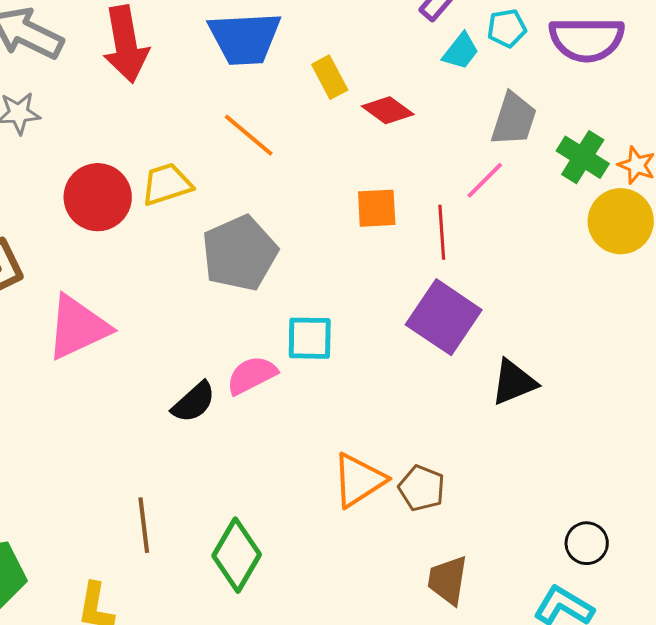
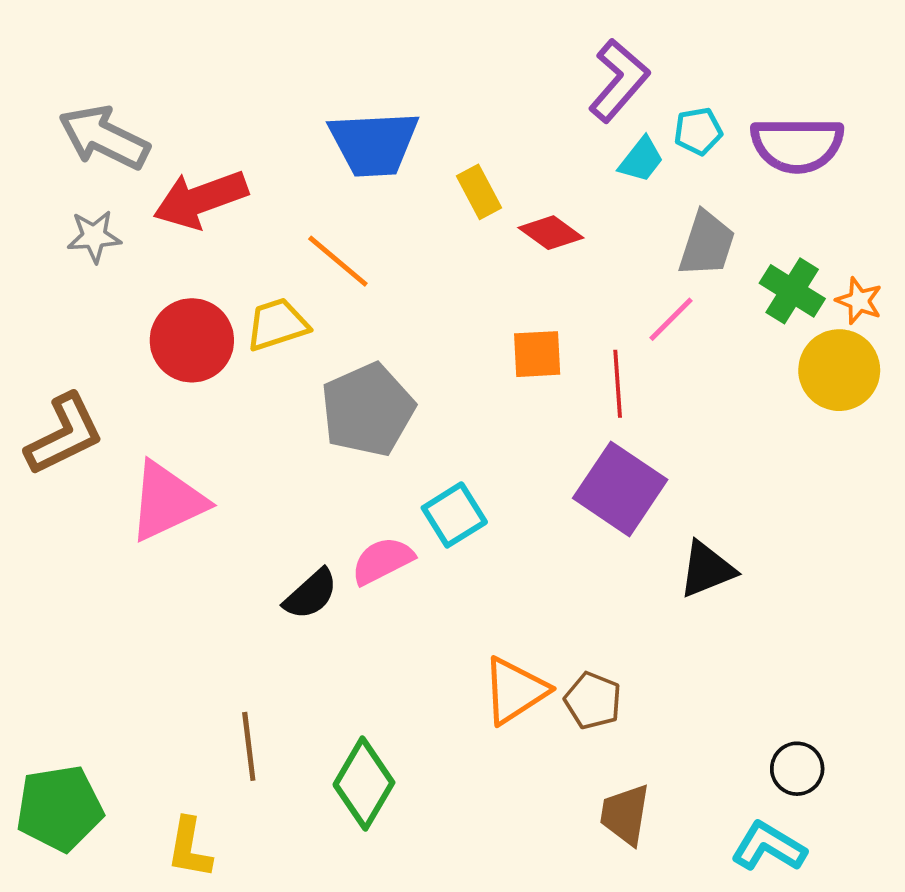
red arrow: (126, 44) -> (201, 199), moved, turned 80
orange line: (249, 135) -> (338, 261), moved
cyan square: (310, 338) -> (454, 515), turned -33

